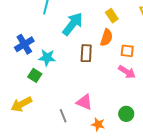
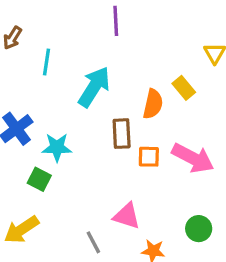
yellow rectangle: (112, 16) -> (184, 88), moved
orange square: (127, 51) -> (149, 157), moved
pink arrow: (127, 72) -> (193, 158), size x1.4

